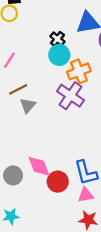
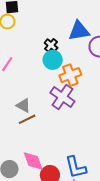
brown line: (18, 89) -> (27, 119), moved
gray triangle: (28, 105) -> (23, 105), turned -42

